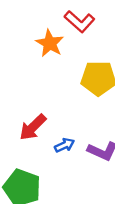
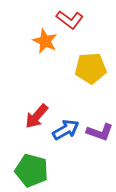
blue arrow: (64, 145) -> (66, 130), size x1.5

